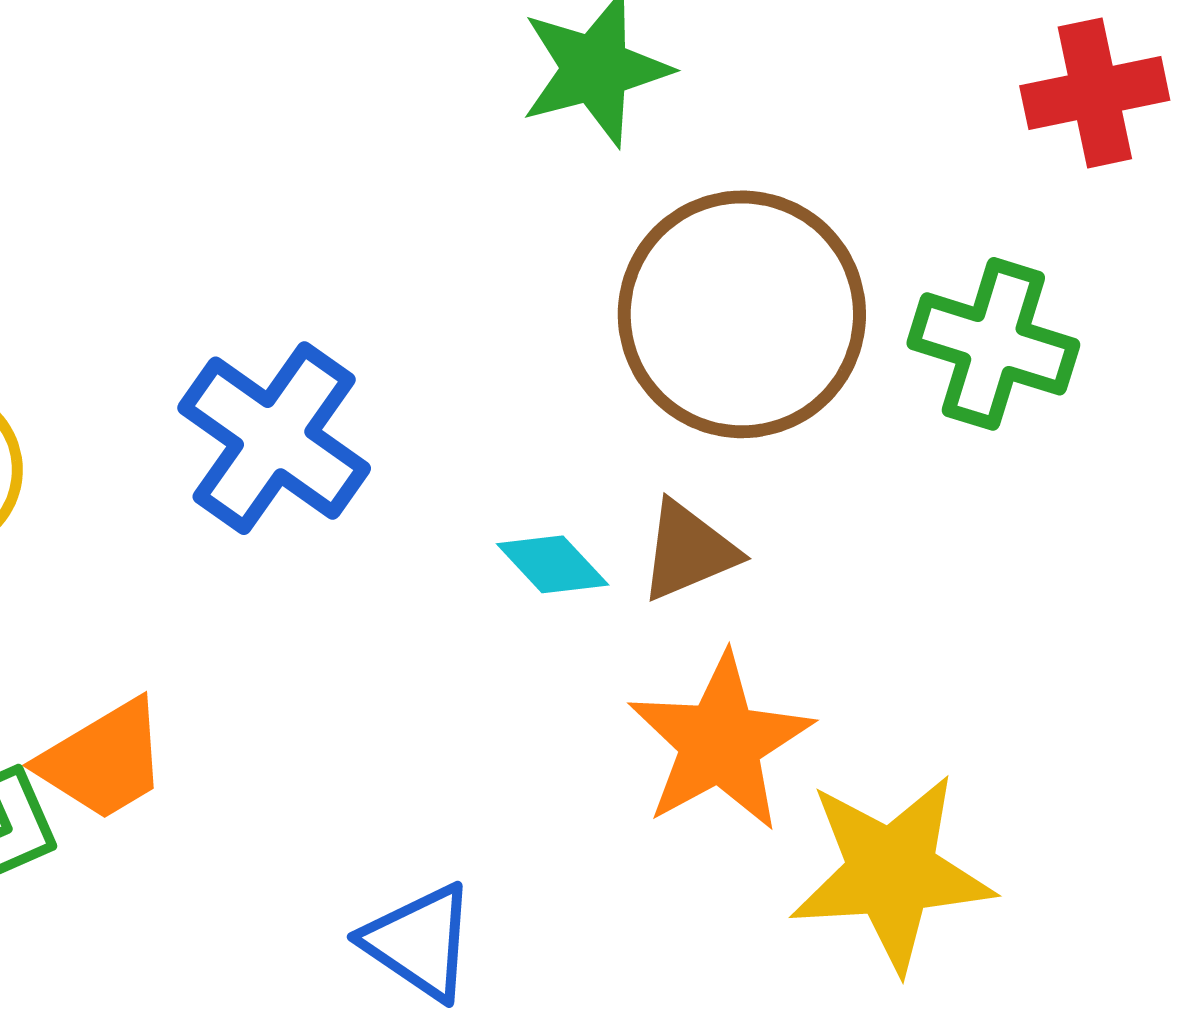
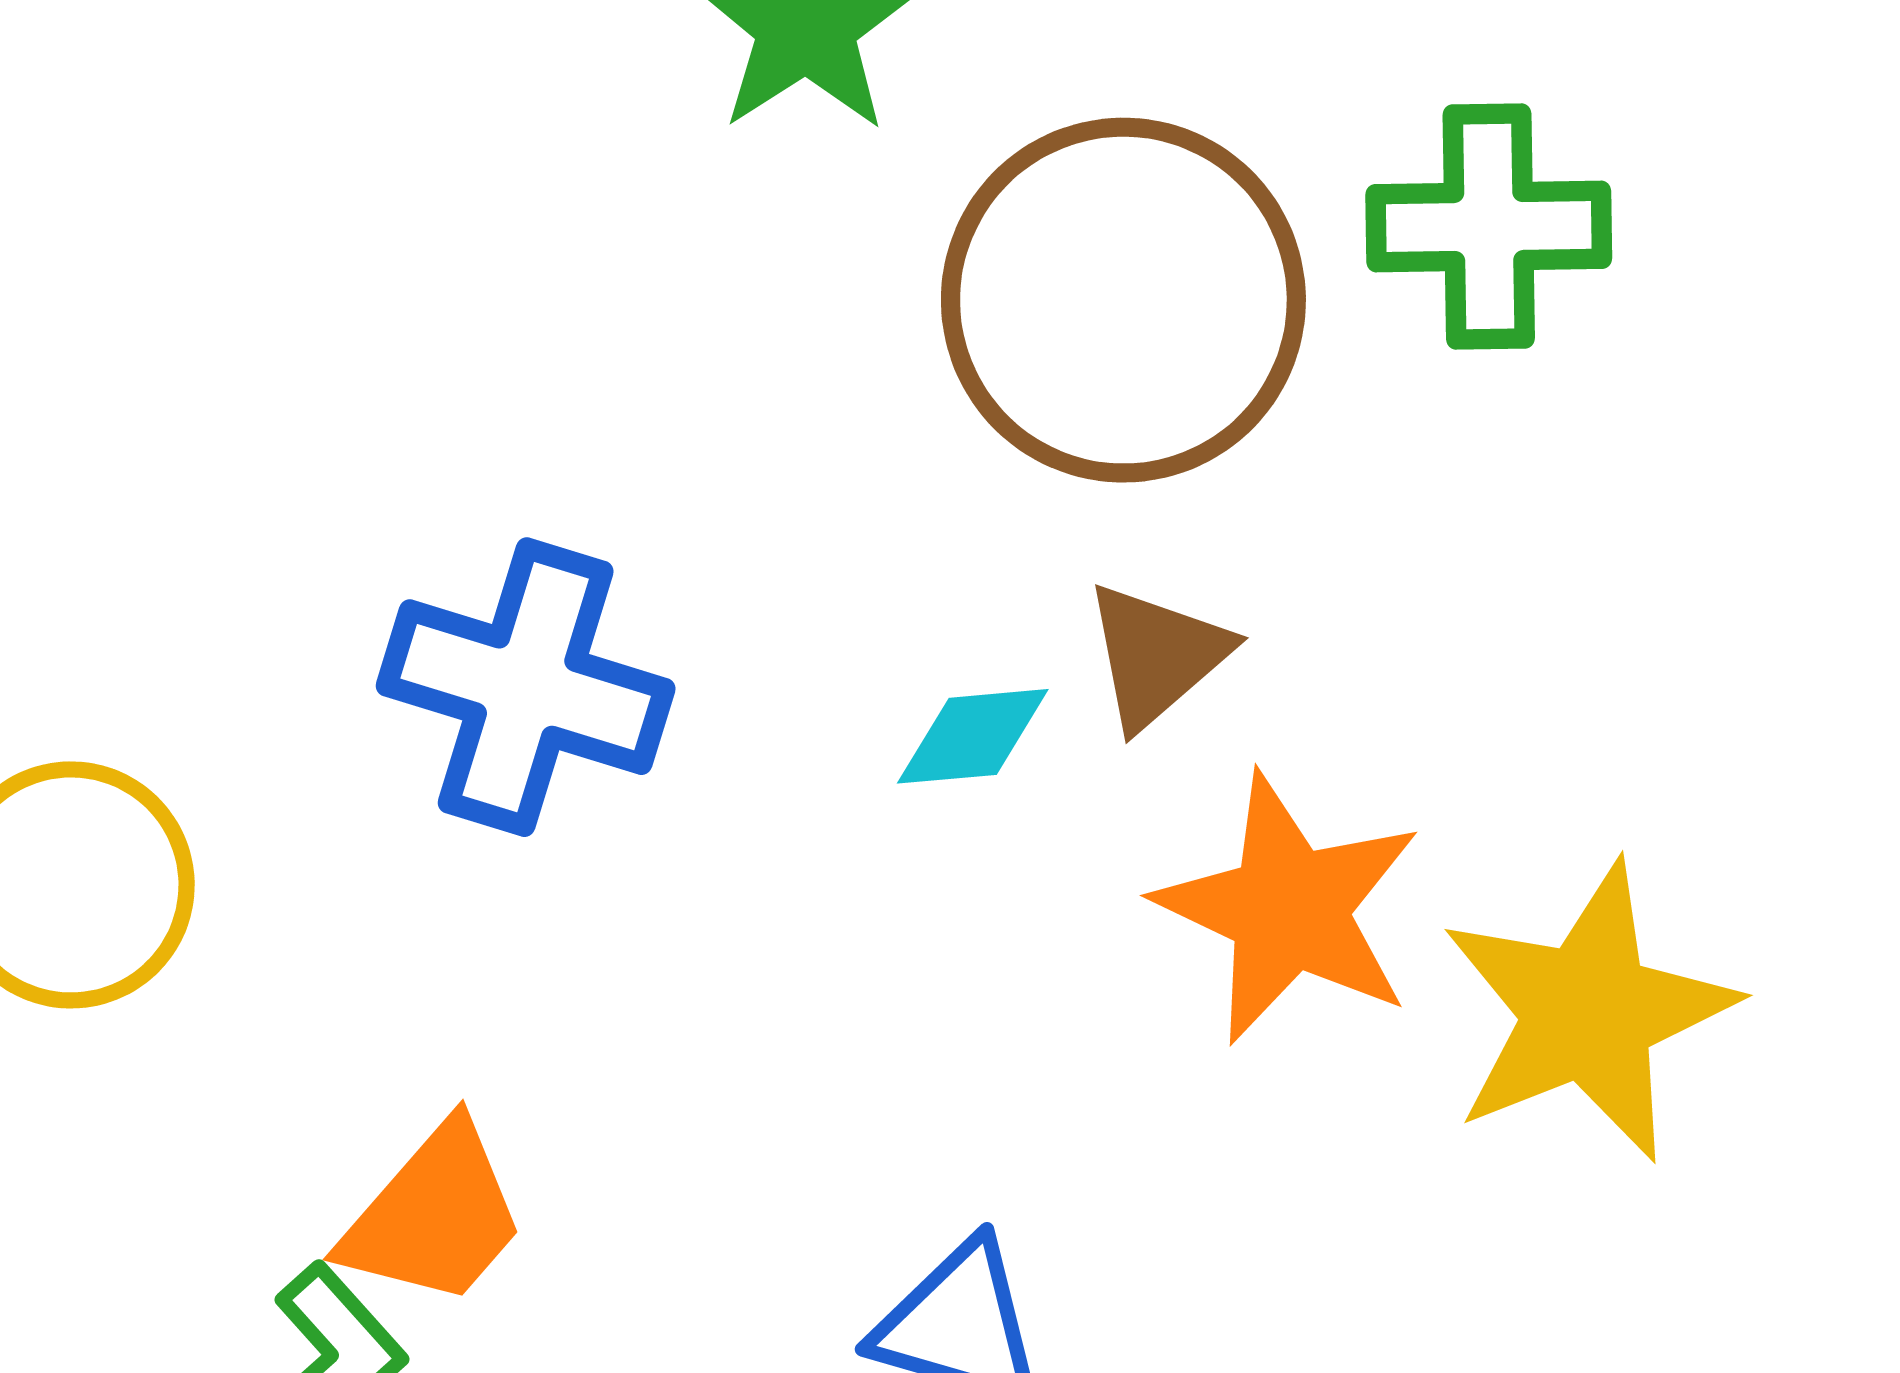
cyan diamond: (553, 564) -> (973, 736), turned -34

